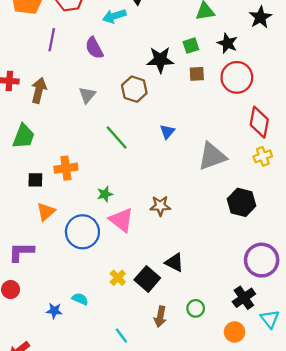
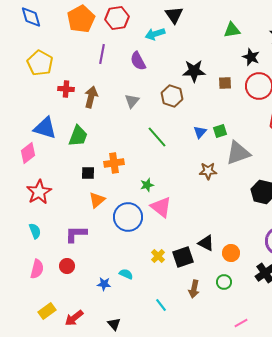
green square: (191, 46) -> (220, 131), moved
brown star: (160, 206) -> (208, 171), moved
black square: (147, 279) -> (183, 257), turned 30
orange circle: (234, 332) -> (231, 253), moved

